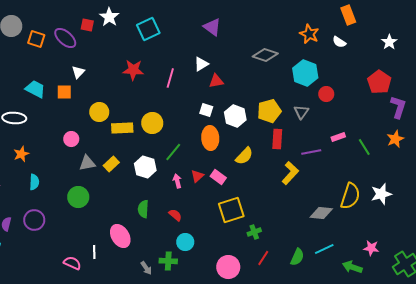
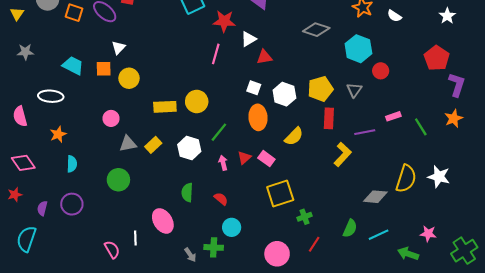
red star: (133, 70) -> (224, 21), moved
yellow circle: (99, 112) -> (129, 78), moved
white star: (381, 194) -> (439, 177), turned 30
green semicircle: (297, 257) -> (350, 228), moved
pink semicircle: (72, 263) -> (112, 250), turned 36

